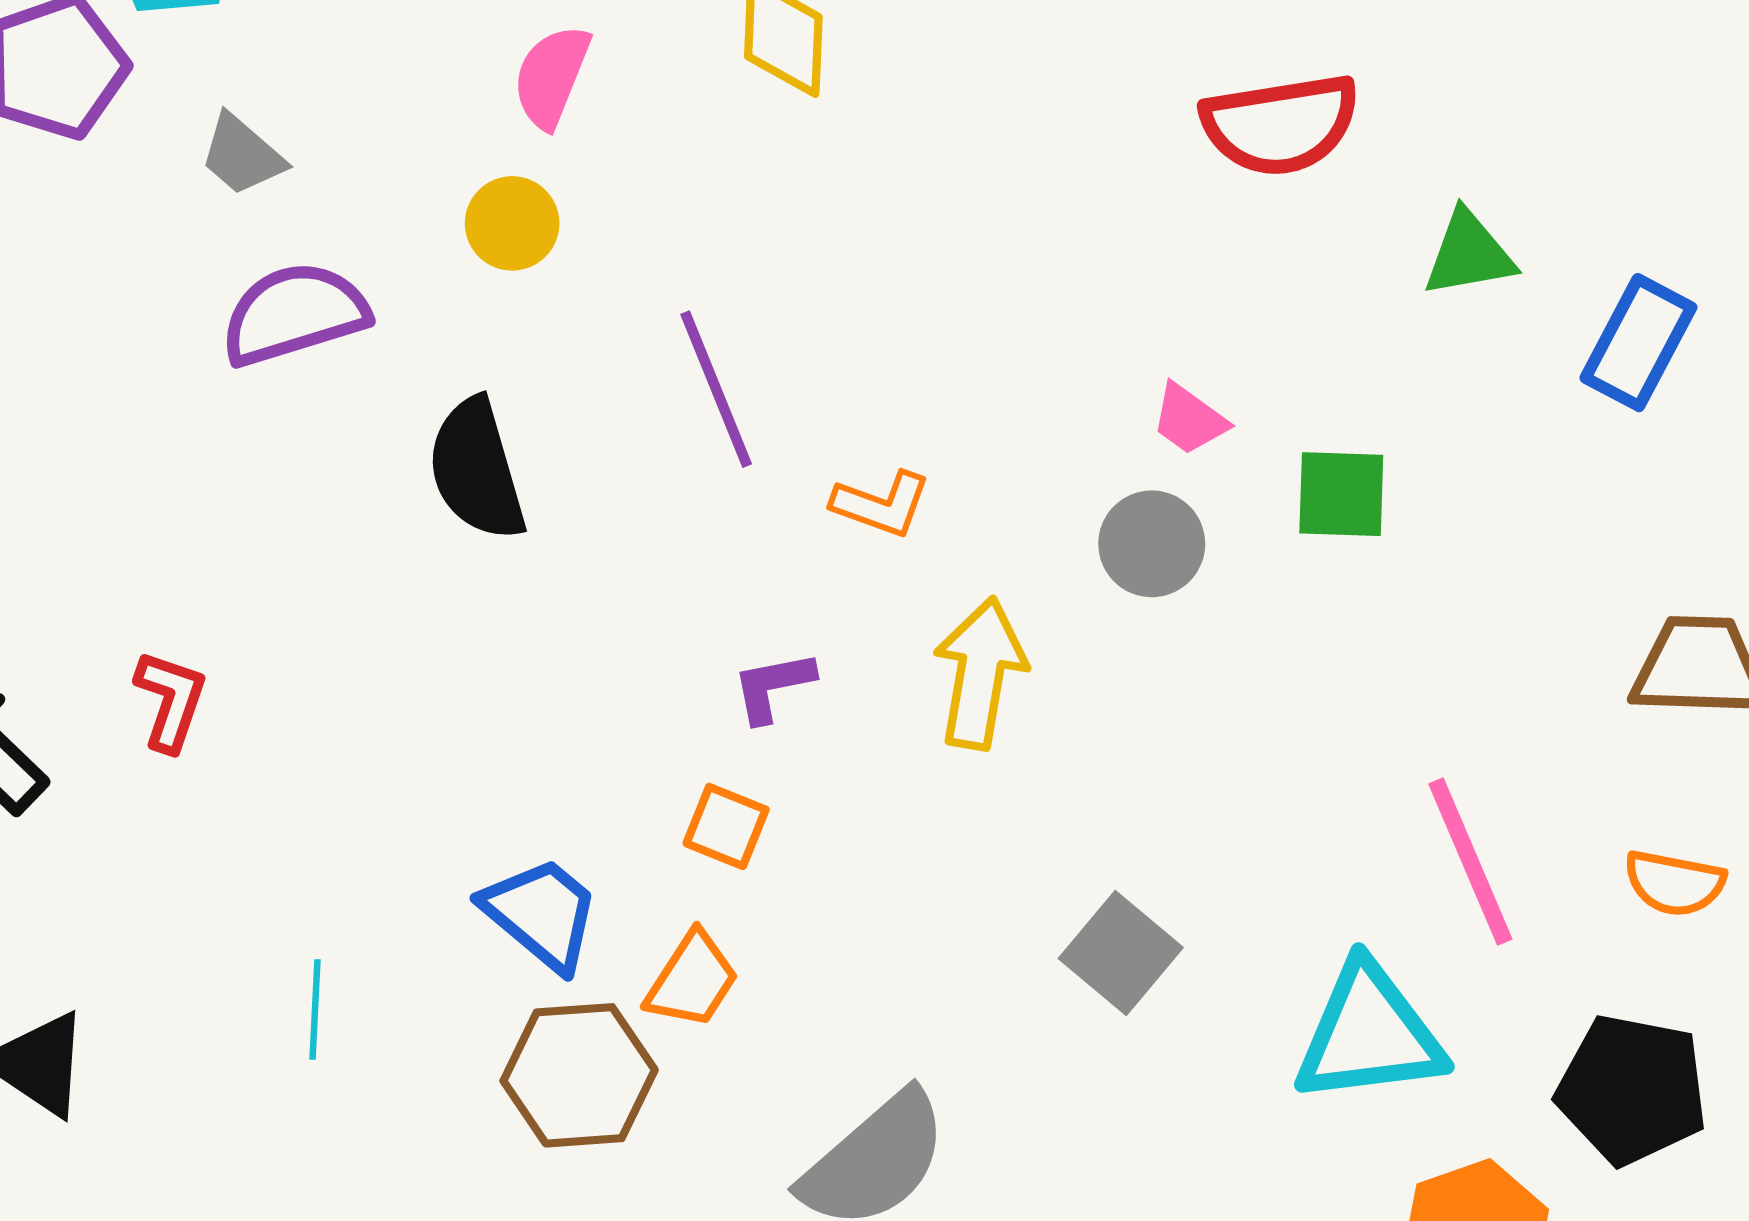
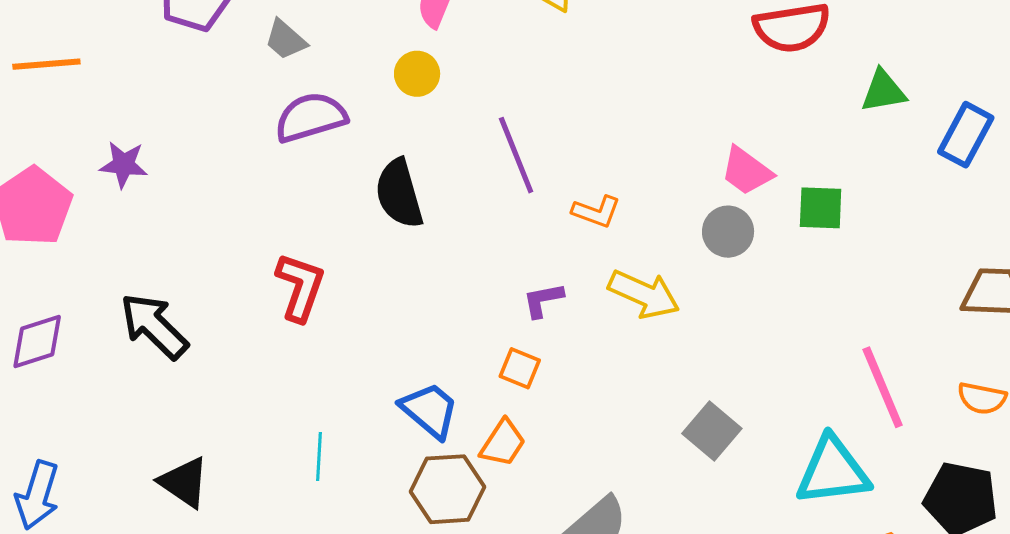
pink trapezoid: (1189, 419) -> (747, 171), size x1.4
yellow arrow: (980, 673) -> (644, 294), turned 104
red L-shape: (171, 701) -> (300, 287), moved, size x1.4

